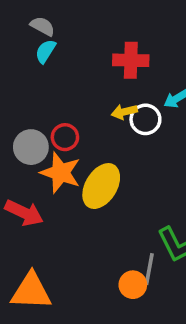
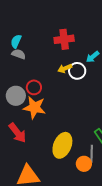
gray semicircle: (43, 26) -> (19, 54), moved
yellow ellipse: (101, 186) -> (62, 145), moved
red arrow: (24, 213) -> (17, 133), turned 35

